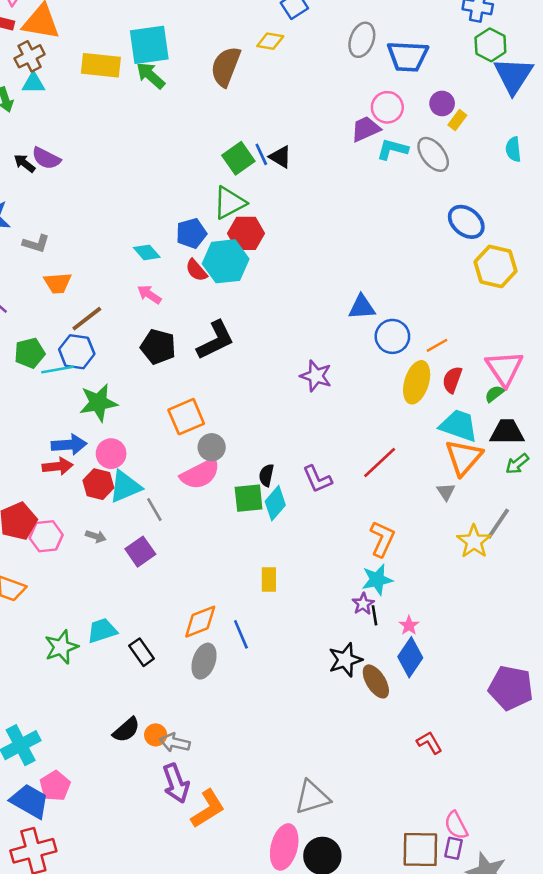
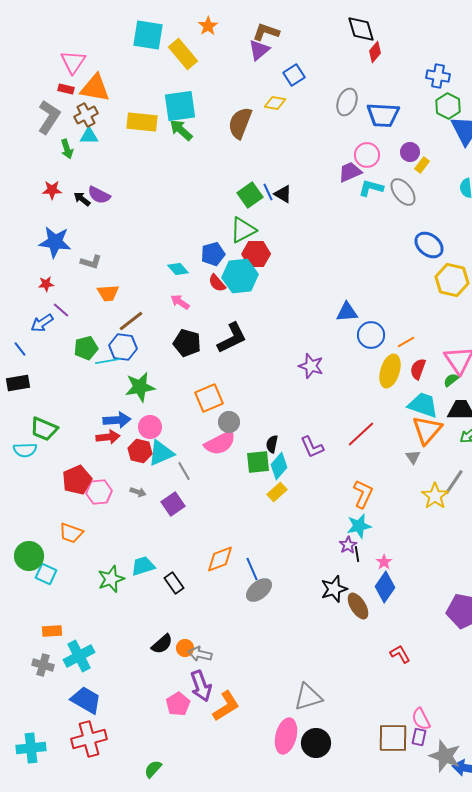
yellow rectangle: (269, 580) -> (277, 492), moved, turned 48
gray ellipse: (204, 661) -> (259, 590), moved, turned 32
pink pentagon: (55, 786) -> (178, 704), moved

